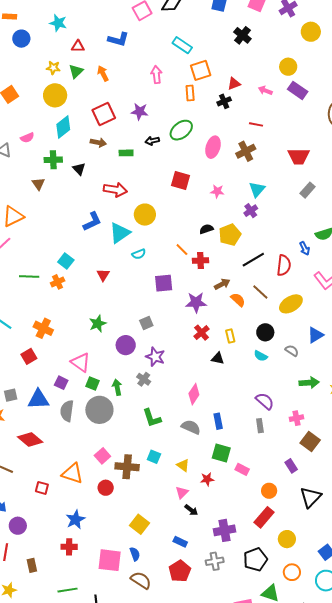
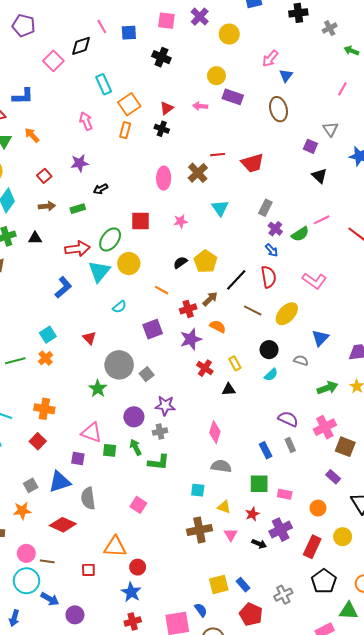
blue L-shape: (118, 39) -> (23, 96), moved
cyan rectangle: (182, 45) -> (104, 84), turned 48
orange rectangle: (190, 93) -> (125, 130), turned 35
black cross: (224, 101) -> (162, 129), turned -32
red square: (104, 114) -> (44, 176), size x0.6
red line: (256, 124) -> (218, 155), moved
green ellipse: (181, 130) -> (110, 239), moved
black triangle: (79, 169) -> (35, 238), turned -32
gray rectangle: (308, 190) -> (265, 208), moved
purple cross: (251, 211) -> (275, 229), moved
yellow circle: (145, 215) -> (129, 264), moved
cyan triangle: (120, 233) -> (99, 271), moved
blue arrow: (305, 248) -> (272, 250), moved
cyan square: (66, 261) -> (48, 335), turned 35
red cross: (200, 261) -> (188, 309), moved
brown arrow: (222, 284) -> (210, 299), moved
orange semicircle: (238, 300) -> (218, 326), moved
purple circle: (126, 345) -> (134, 417), moved
cyan semicircle: (261, 356) -> (271, 375), turned -56
gray cross: (144, 379) -> (160, 432), turned -32
gray circle: (99, 410) -> (119, 365), moved
gray semicircle: (67, 411) -> (88, 498), moved
green L-shape: (152, 418) -> (158, 462), moved, turned -50
pink cross: (297, 418) -> (325, 427), size x1.5
blue rectangle: (218, 421) -> (266, 450), moved
pink square: (102, 456) -> (138, 505), moved
cyan square: (154, 457) -> (198, 490), moved
brown cross: (127, 467) -> (199, 530), moved
red circle: (106, 488) -> (138, 567), moved
black arrow: (191, 510) -> (259, 544), moved
red rectangle: (264, 517) -> (312, 547), moved
yellow square: (139, 524) -> (219, 585), moved, turned -36
purple cross: (224, 530) -> (281, 530), moved
yellow circle: (287, 539) -> (343, 537), moved
blue rectangle: (180, 542) -> (243, 585), turned 40

